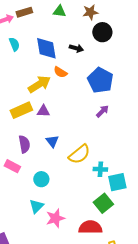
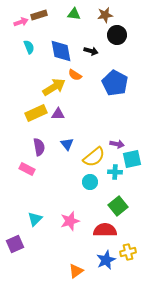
purple arrow: (102, 111) -> (117, 144), moved, turned 56
cyan circle: (41, 179) -> (90, 182), moved
cyan square: (117, 182) -> (132, 159), moved
cyan triangle: (36, 206) -> (35, 219), moved

